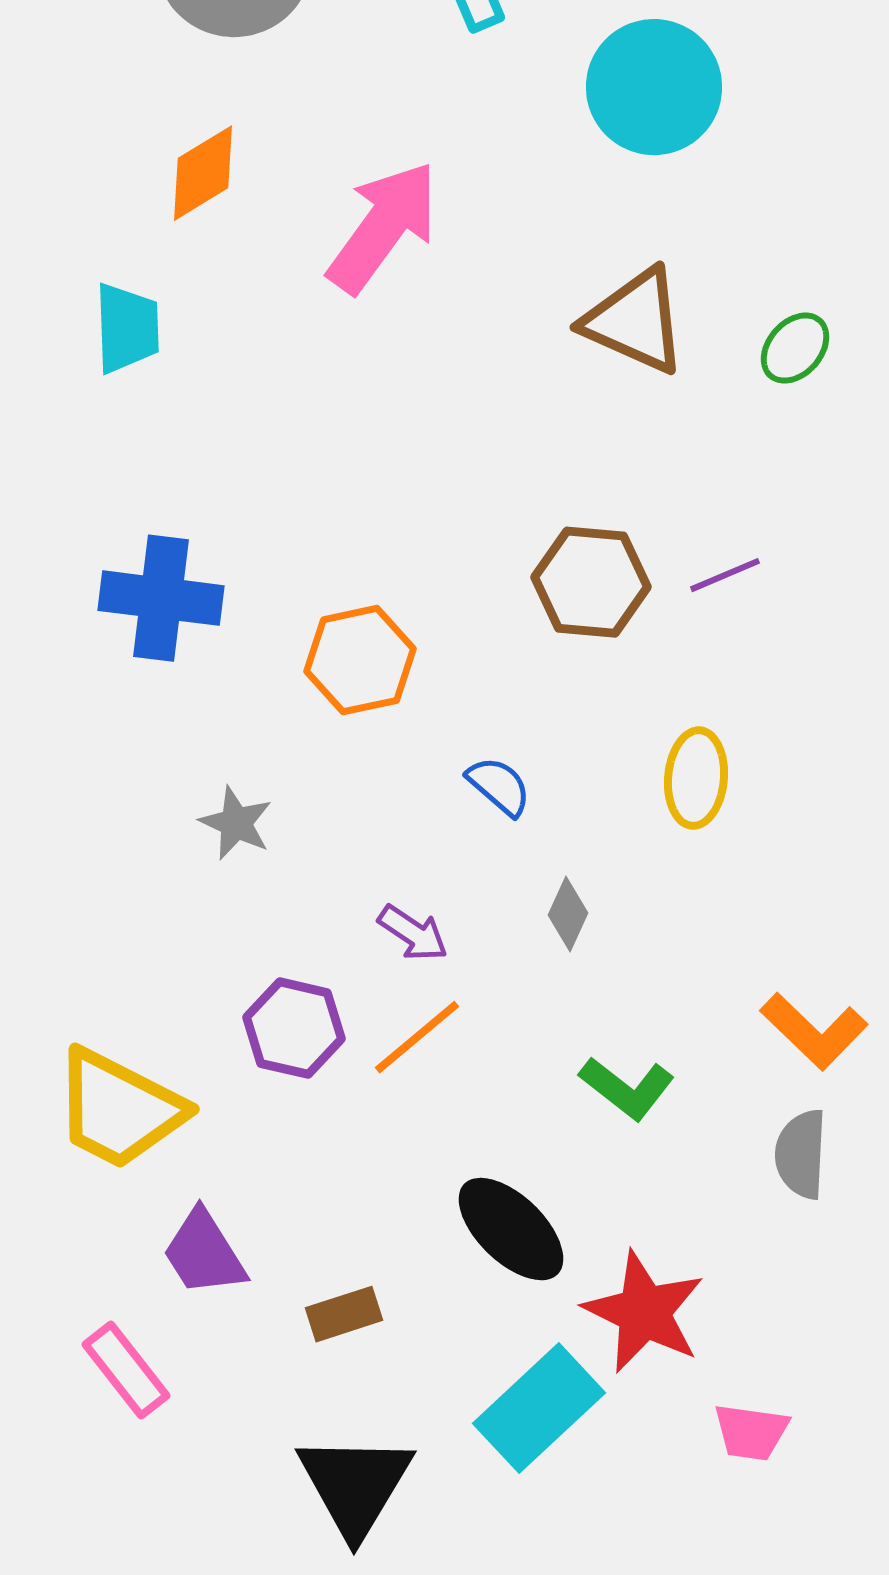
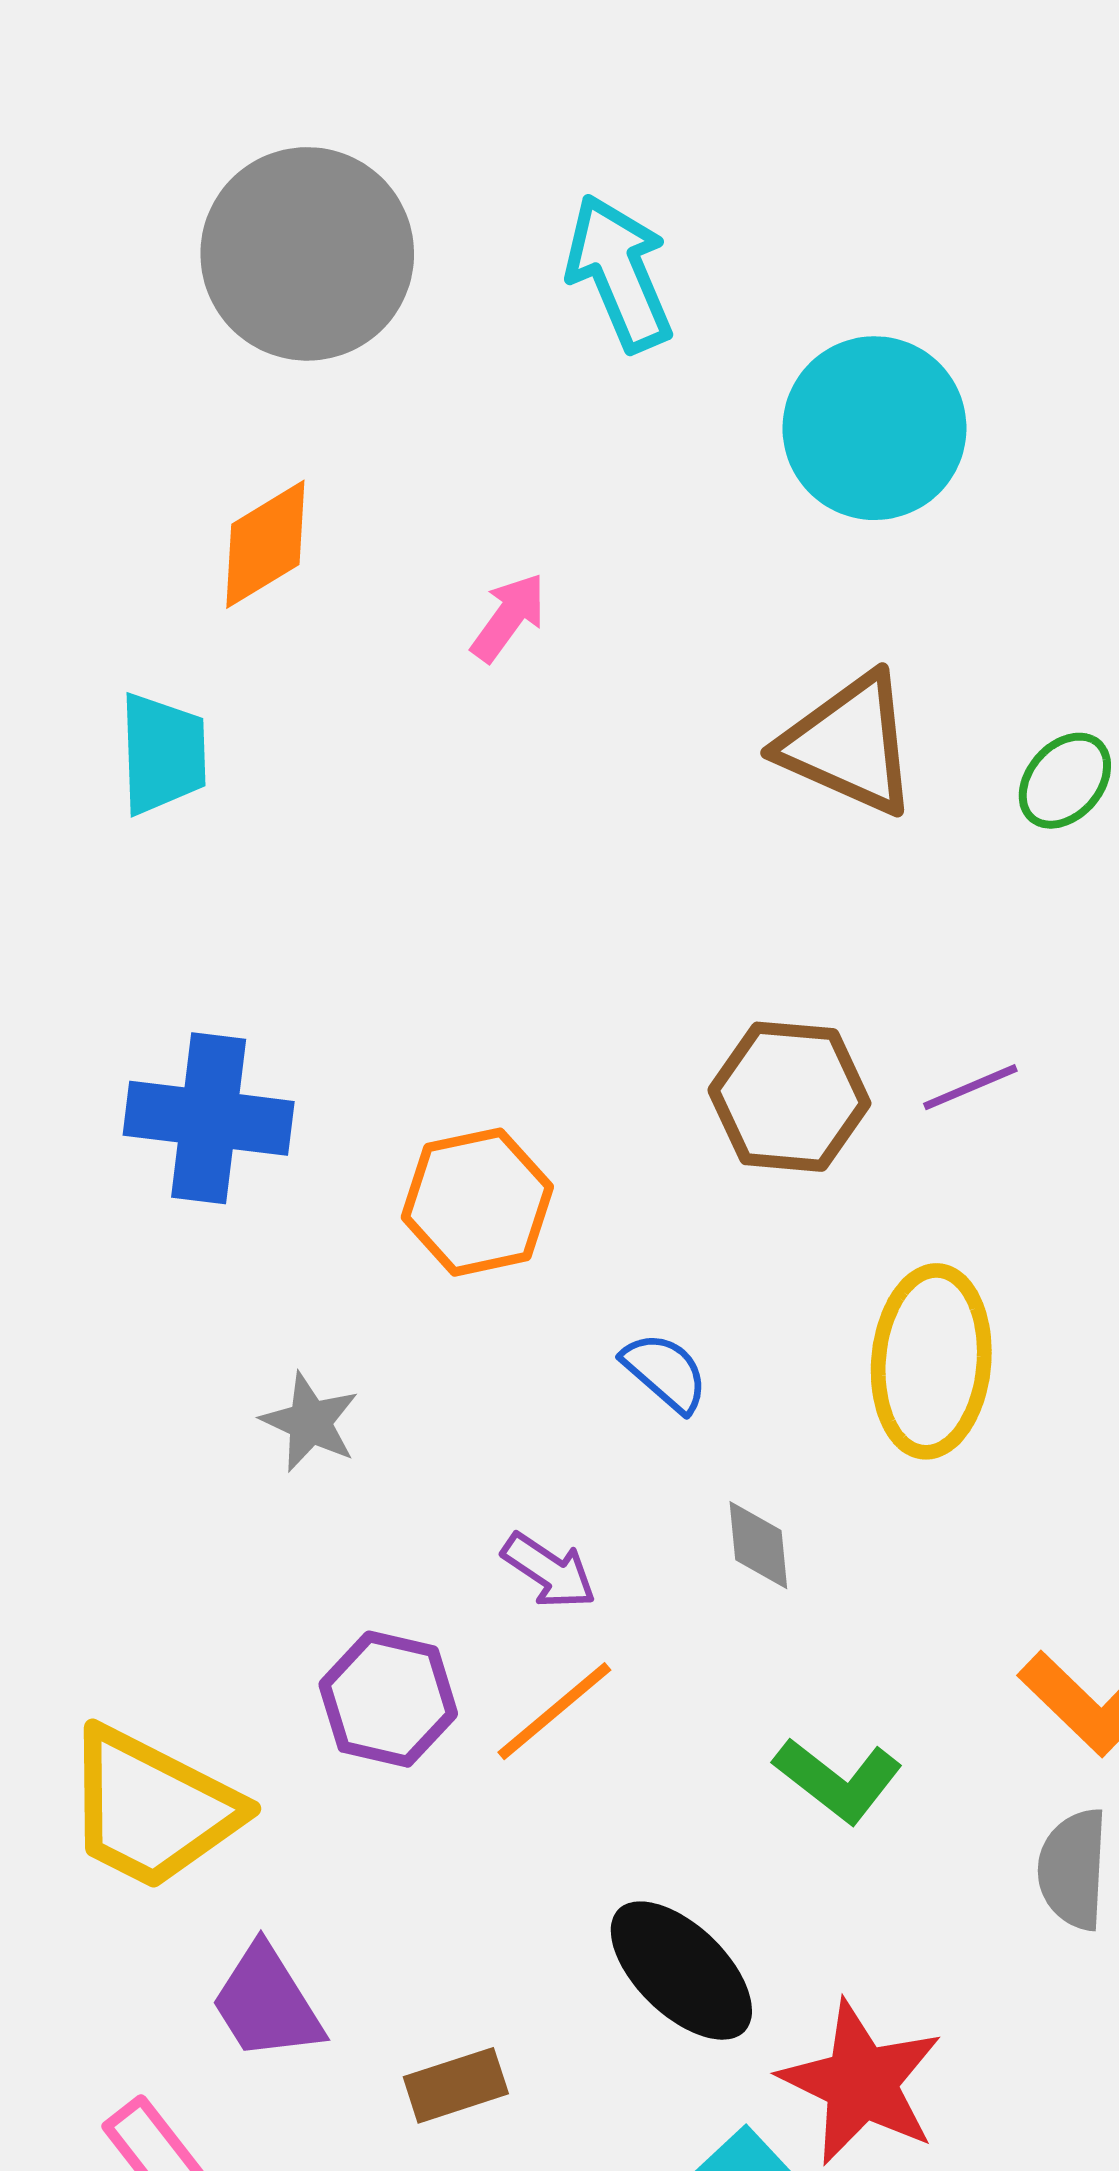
pink arrow: (383, 227) -> (508, 617), size x0.5
yellow ellipse: (696, 778) -> (931, 1361), size x1.4
gray diamond: (568, 914) -> (758, 1545), turned -30

